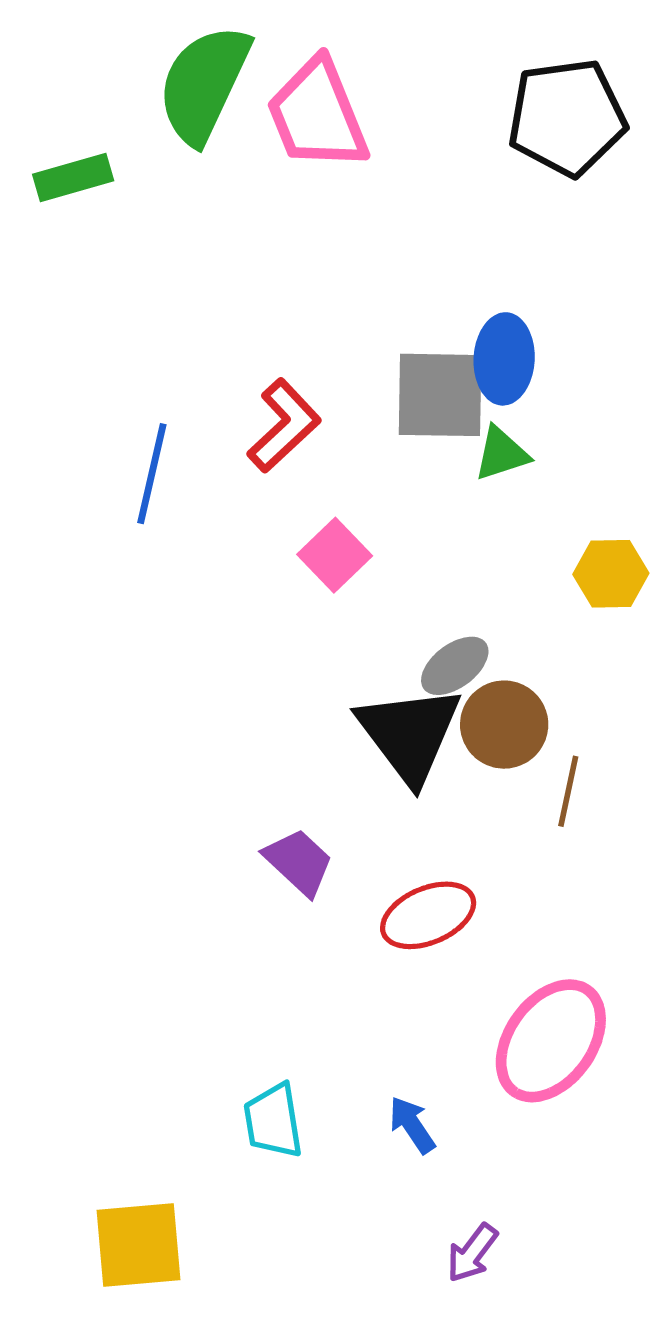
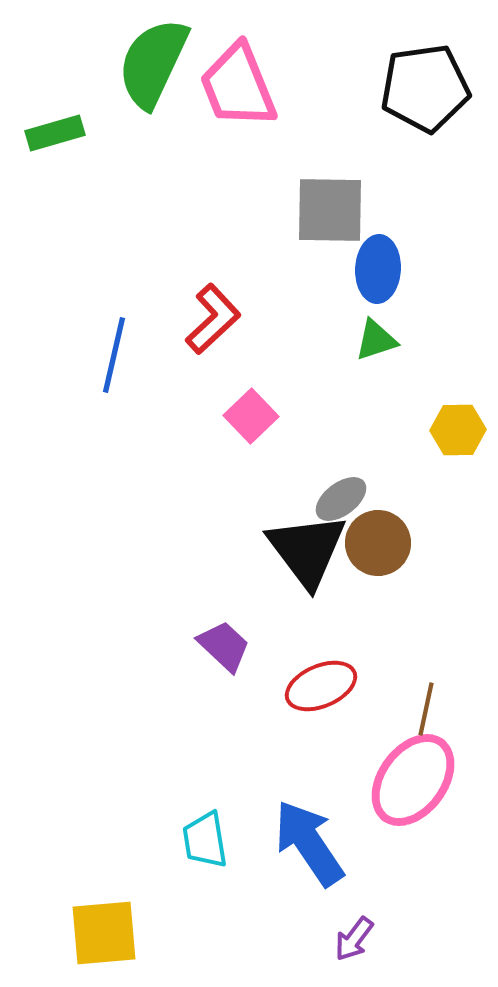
gray square: (440, 395) -> (330, 210), moved
brown line: (568, 791) -> (426, 709), moved
blue arrow: (412, 1125) -> (309, 843), size x2.0

